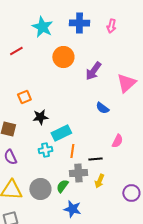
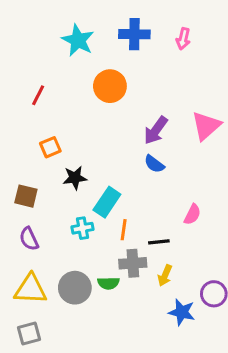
red line: (16, 51) -> (38, 95), moved, turned -32
purple arrow: (93, 71) -> (156, 130), moved
blue semicircle: (102, 108) -> (154, 164), moved
cyan rectangle: (61, 133) -> (107, 202), turned -30
green semicircle: (62, 186) -> (108, 283), turned -128
blue star: (72, 209) -> (182, 312), moved

